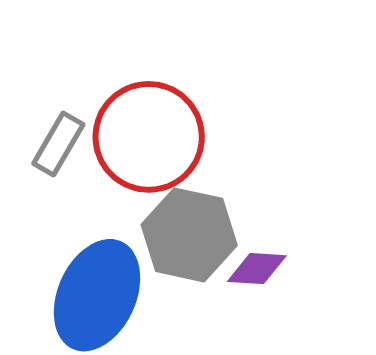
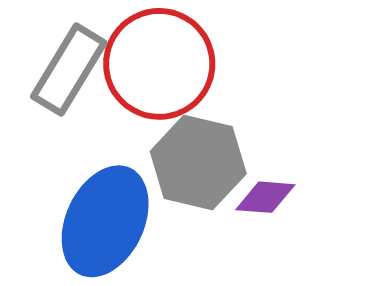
gray rectangle: (58, 144) -> (69, 70), size x1.4

